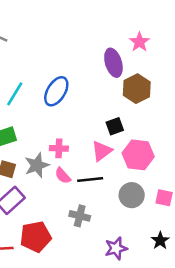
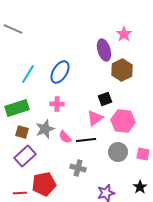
pink cross: (59, 148) -> (57, 104), moved

